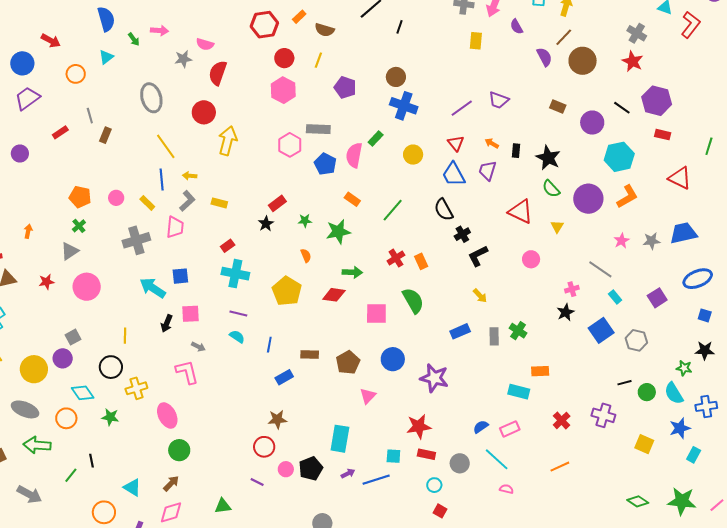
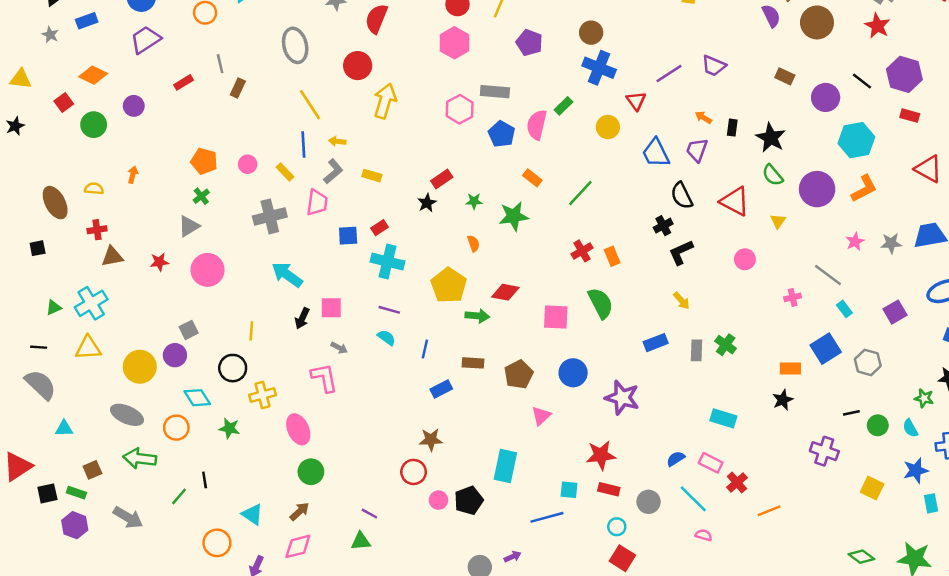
red triangle: (456, 143) -> (636, 101), moved
black semicircle: (444, 210) -> (682, 196), moved
orange arrow: (28, 231) -> (133, 175), moved
green arrow: (352, 272) -> (477, 316), moved
blue square: (180, 276) -> (348, 236), moved
black star: (566, 312) -> (783, 400), moved
orange rectangle: (540, 371) -> (790, 369), moved
cyan semicircle: (674, 393) -> (910, 428), size x0.7
red cross: (562, 420) -> (737, 483), moved
pink rectangle: (510, 429) -> (711, 463), turned 48
cyan rectangle: (694, 455) -> (931, 503), turned -42
purple arrow: (348, 473) -> (513, 557), moved
purple line: (257, 482) -> (369, 514), moved
red square: (440, 511) -> (622, 558), size x1.5

